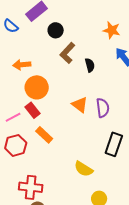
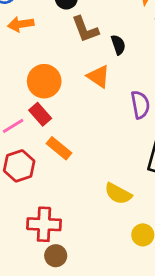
brown L-shape: (67, 53) -> (85, 29), turned -60
orange arrow: (22, 65) -> (21, 24), moved
orange triangle: (80, 105) -> (98, 76), moved

